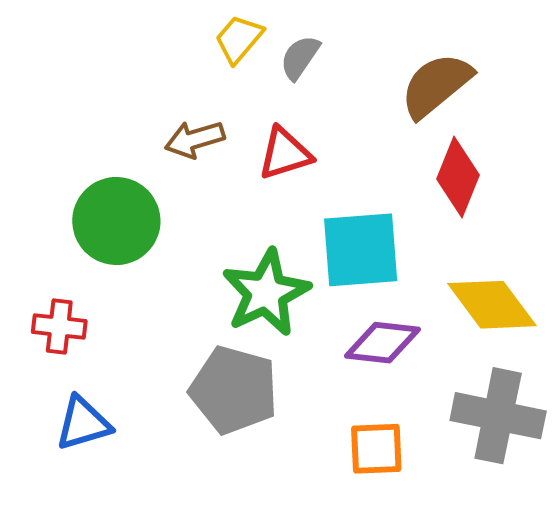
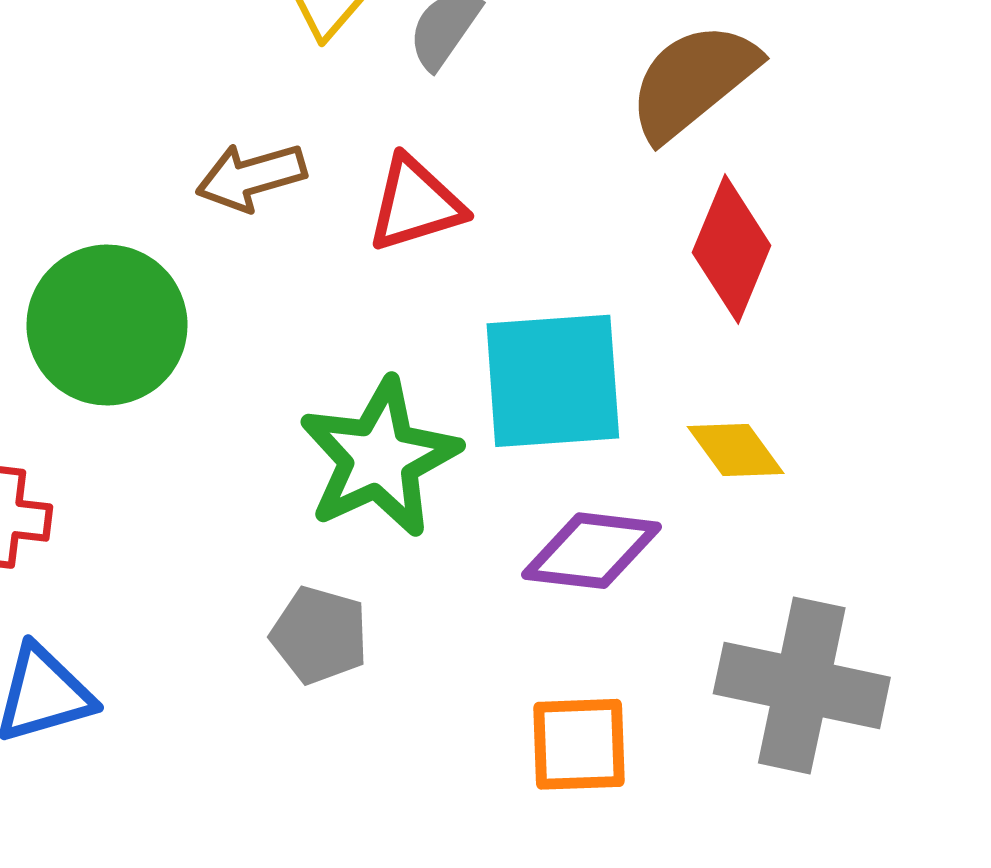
yellow diamond: (492, 305) -> (736, 450), moved, size x0.6
gray pentagon: (234, 390) -> (319, 635), size x0.6

